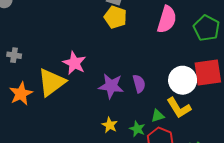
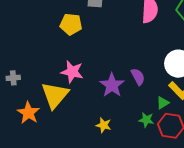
yellow pentagon: (115, 17) -> (71, 24), moved
purple star: (111, 86) -> (112, 85), turned -30
yellow star: (110, 125) -> (104, 125), moved

